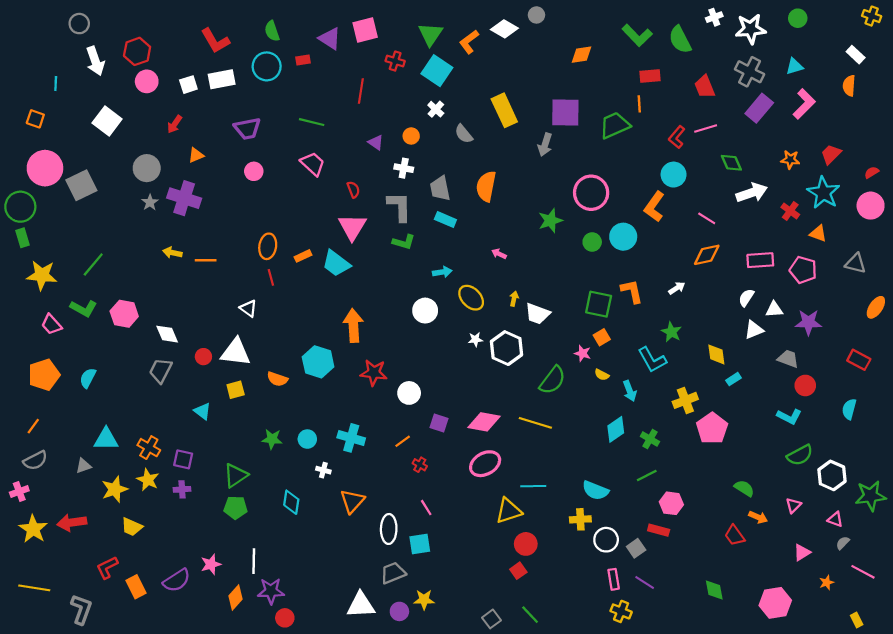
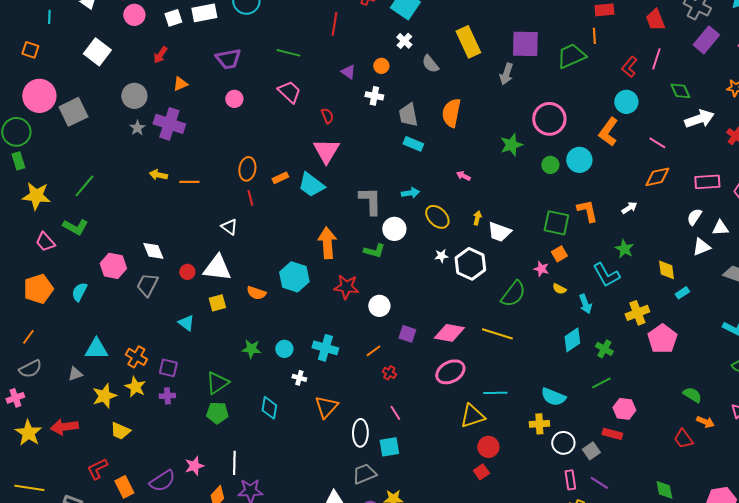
pink line: (706, 128) -> (656, 59), turned -55
gray L-shape: (399, 207) -> (370, 201), moved
green L-shape: (404, 242) -> (374, 251), moved
pink hexagon: (124, 314) -> (113, 266), moved

